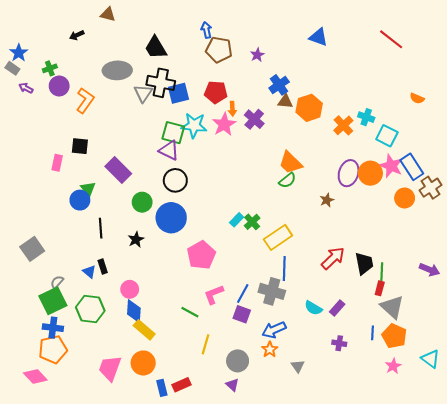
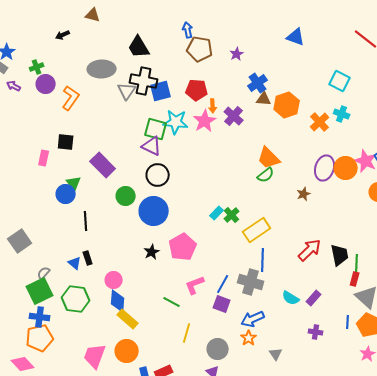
cyan square: (387, 136) -> (340, 81), moved
black star: (136, 240) -> (152, 252), moved

